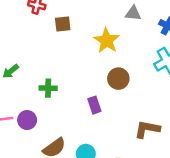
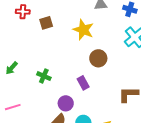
green cross: (48, 88) -> (44, 76), turned 32
purple circle: (27, 120) -> (66, 103), moved

